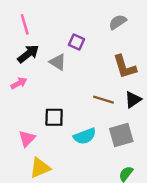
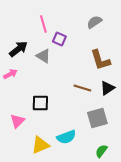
pink line: (25, 24) -> (43, 24), moved
cyan semicircle: (85, 136) -> (66, 137), moved
yellow triangle: (40, 168) -> (40, 145), moved

